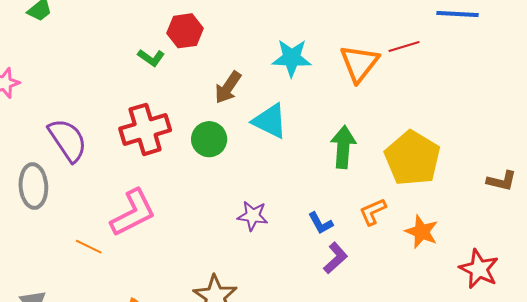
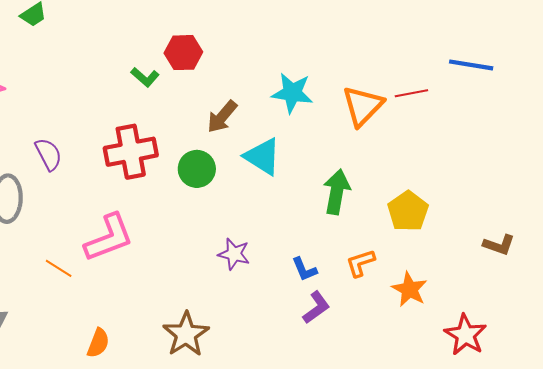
purple semicircle: (68, 140) -> (48, 154), size x0.7
yellow pentagon: (412, 158) -> (408, 211), size x0.7

